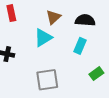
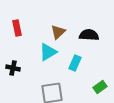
cyan rectangle: (80, 46) -> (75, 63), moved

